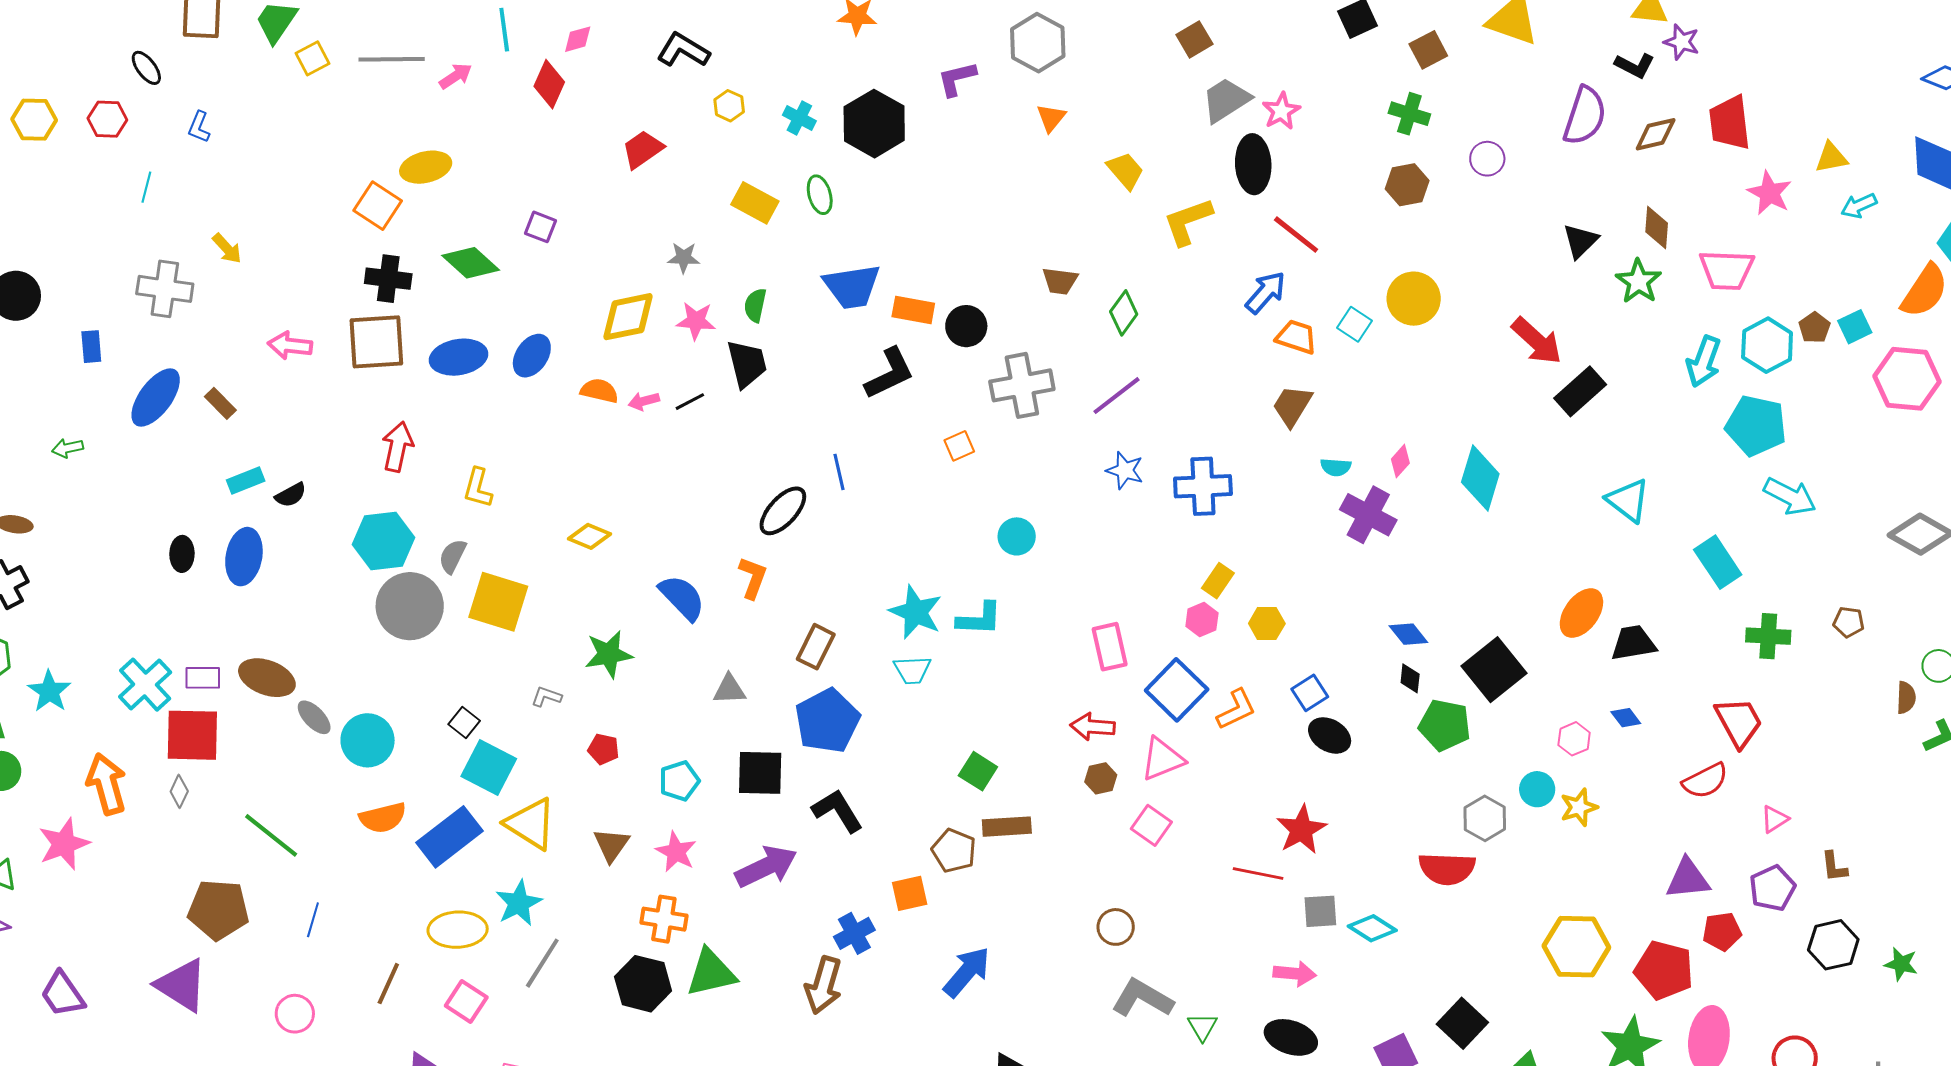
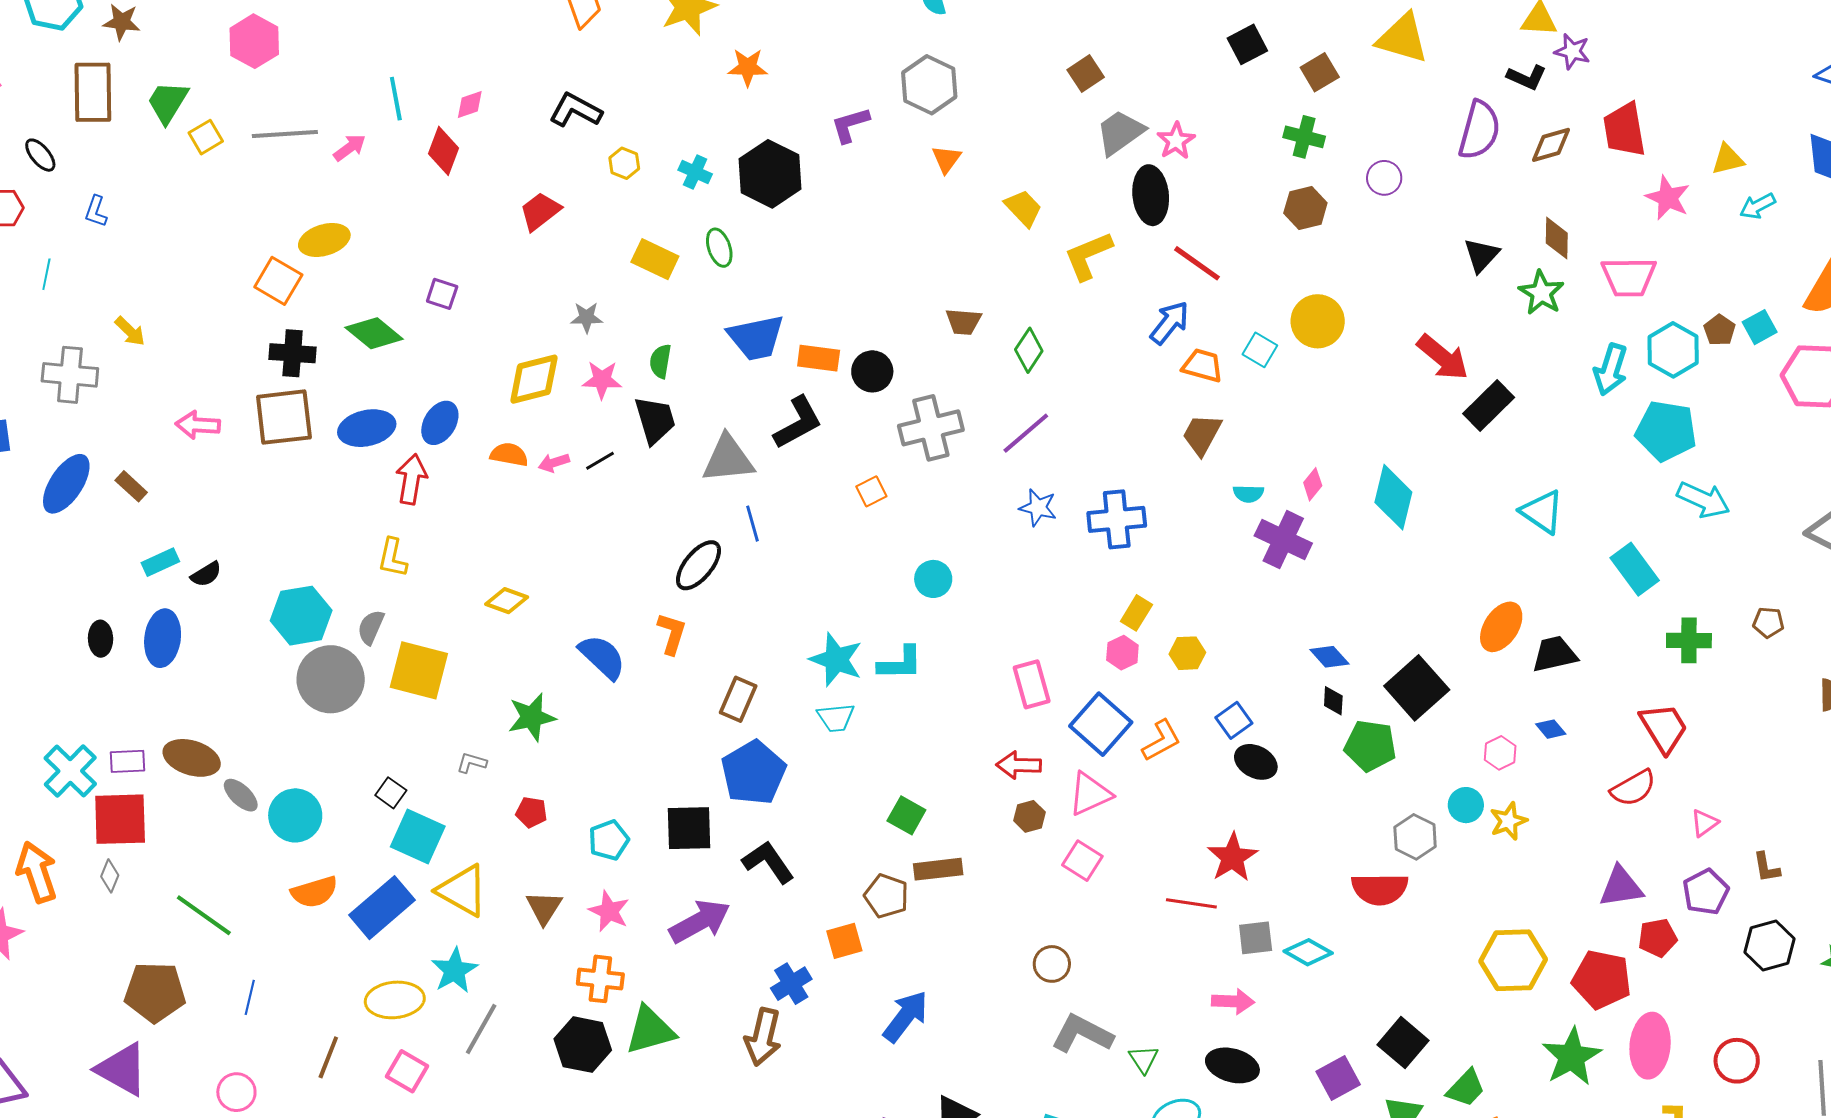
red arrow: (398, 447) -> (411, 479), moved
gray triangle: (729, 689) -> (728, 459), moved, size x1.6

